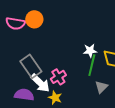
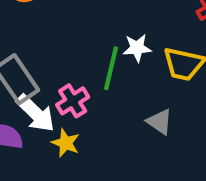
green line: (92, 65) -> (111, 68), moved
gray triangle: (101, 87) -> (160, 122), turned -40

